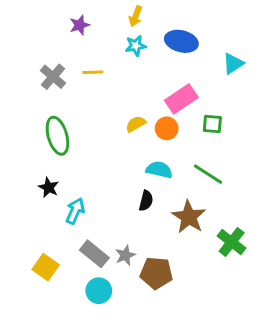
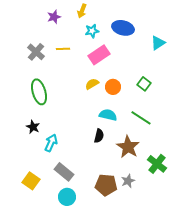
yellow arrow: (136, 16) -> (82, 11), moved
pink rectangle: (181, 99) -> (99, 55), moved
green square: (212, 124) -> (144, 84), turned 32
gray star: (125, 255) -> (128, 181), moved

